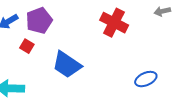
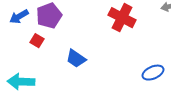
blue trapezoid: (67, 65) -> (76, 59), size x0.7

